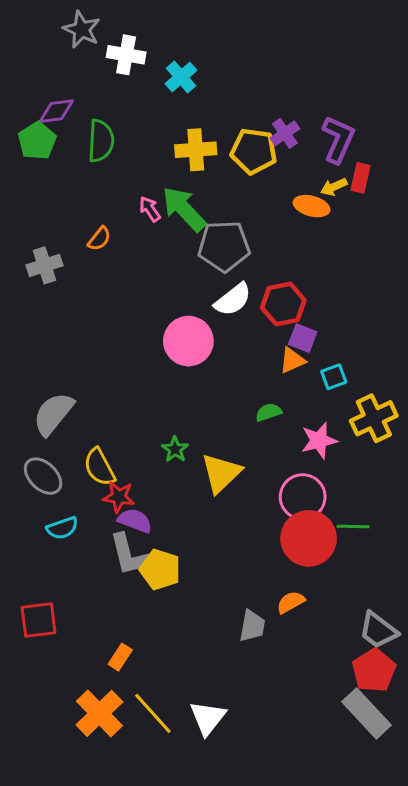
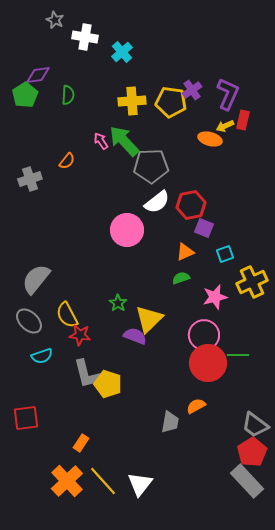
gray star: (82, 30) -> (55, 20), size x0.7
green semicircle: (101, 141) -> (68, 95), size x0.7
orange triangle: (292, 360) -> (185, 252), moved
purple semicircle: (135, 521) -> (135, 336), moved

